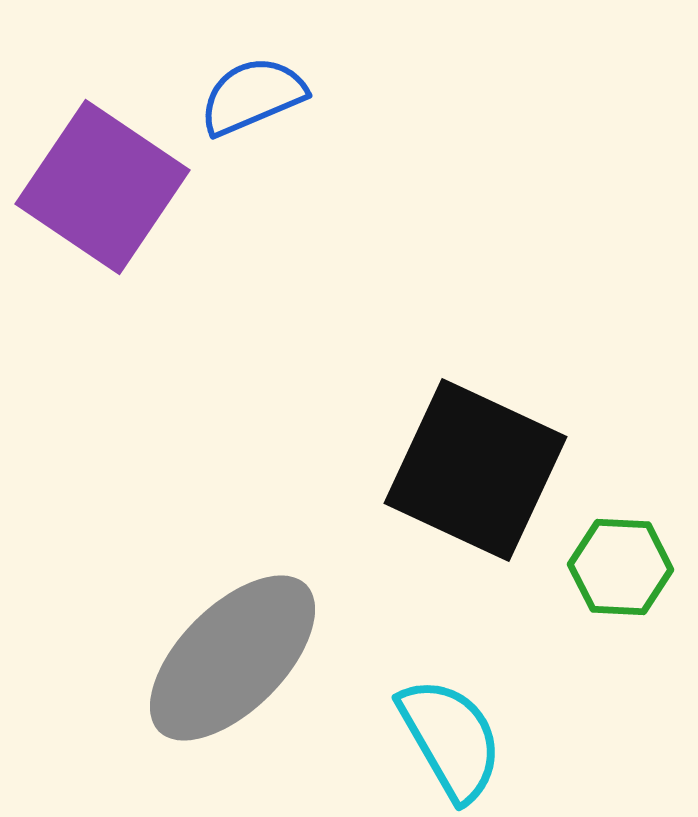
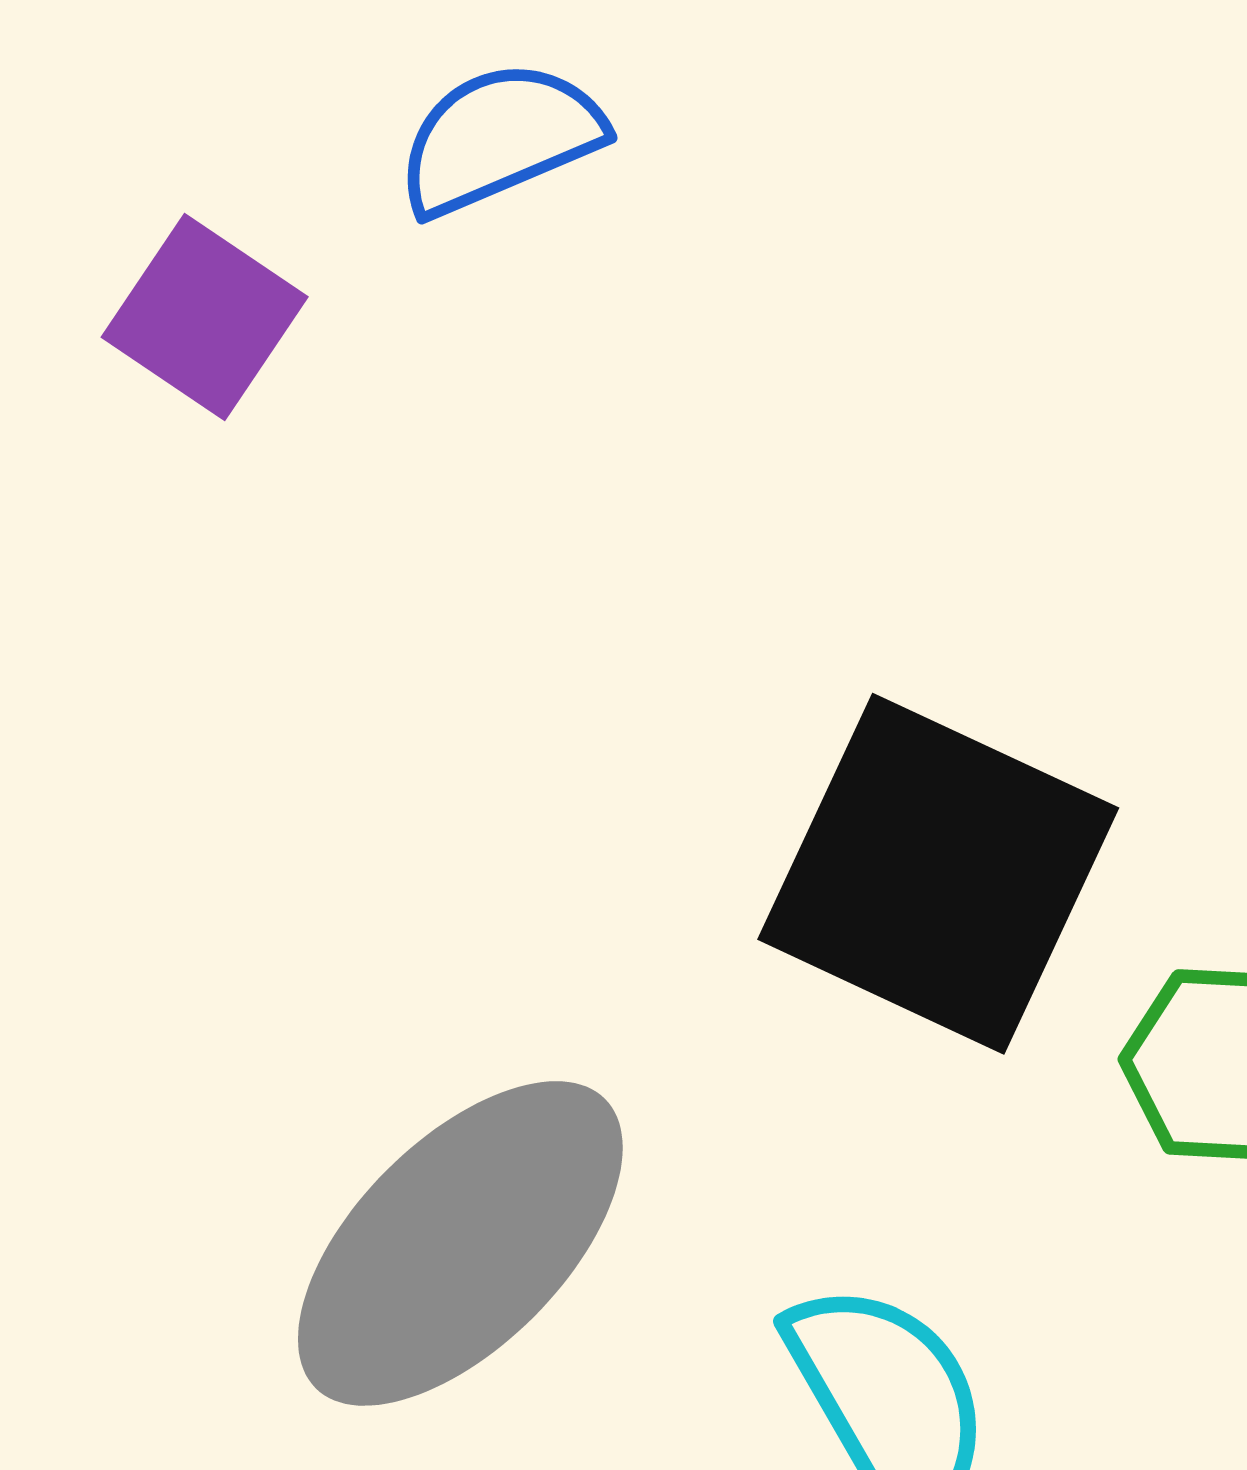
purple square: (103, 187) -> (205, 317), size x0.6

